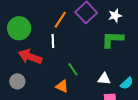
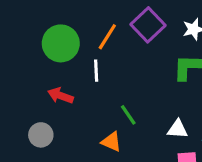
green circle: (19, 28) -> (61, 43), moved
red arrow: (30, 57) -> (60, 96), size x0.7

